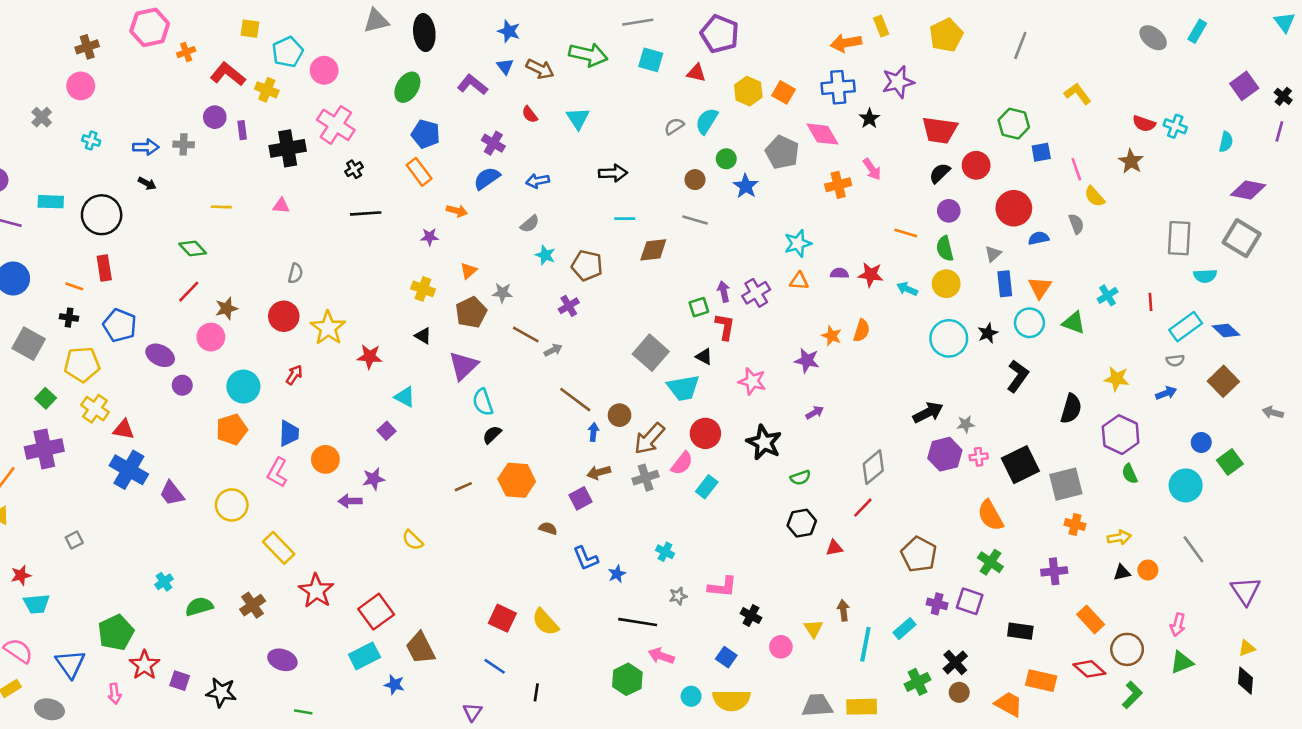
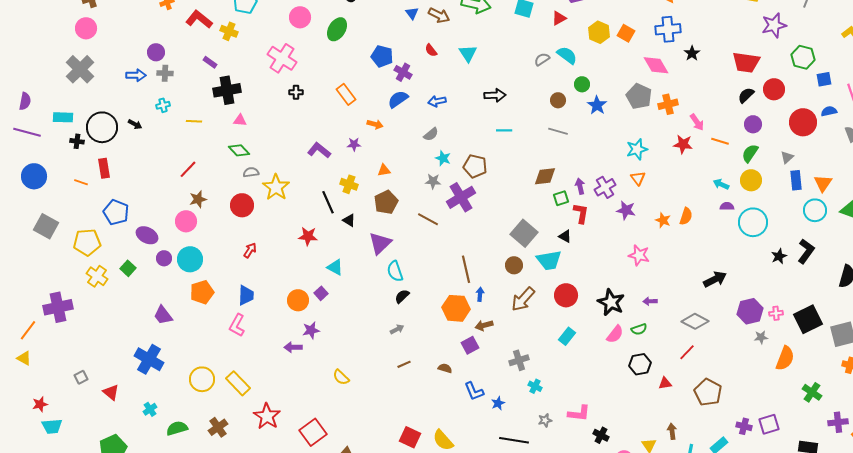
pink circle: (324, 70) -> (300, 17), moved
red triangle: (696, 73) -> (559, 18), turned -42
purple star: (898, 82) -> (774, 25), moved
purple L-shape: (472, 85) -> (319, 150), moved
gray cross: (42, 117) -> (80, 69), moved, size x1.8
purple circle: (215, 117) -> (156, 52), moved
cyan semicircle: (707, 121) -> (567, 55), turned 95
purple rectangle: (242, 130) -> (210, 62), turned -48
blue pentagon: (426, 134) -> (382, 56), moved
cyan cross: (91, 141) -> (163, 105), moved, turned -32
black cross: (288, 148) -> (227, 90), moved
gray pentagon: (782, 152) -> (639, 96), moved
black cross: (354, 169) -> (296, 92), turned 32
pink arrow: (872, 169) -> (697, 122), moved
black arrow: (147, 184) -> (135, 124), moved
black line: (366, 213) -> (328, 202), moved, turned 70
blue semicircle: (1039, 238) -> (829, 111), moved
green diamond: (193, 249) -> (239, 150), moved
green semicircle: (945, 249) -> (750, 153), turned 48
brown diamond: (653, 250) -> (545, 176), moved
orange triangle: (469, 271) -> (384, 170), turned 32
gray semicircle: (295, 273) -> (251, 172), turned -112
purple semicircle: (839, 273) -> (727, 206), moved
red star: (871, 275) -> (683, 144), moved
orange triangle: (799, 281) -> (638, 178), turned 49
red line: (189, 292) -> (188, 169), moved
gray star: (502, 293) -> (433, 181), moved
purple cross: (569, 306) -> (461, 197), size x1.8
black cross: (69, 318) -> (77, 141), moved
yellow star: (328, 328) -> (276, 187), moved
black star: (988, 333) -> (779, 256), moved
gray arrow: (553, 350) -> (397, 329), moved
purple star: (807, 360) -> (626, 210), moved
pink star: (752, 381) -> (639, 255), moved
cyan circle: (243, 387) -> (190, 259), moved
green square: (46, 398) -> (128, 268), moved
brown line: (575, 400) -> (466, 269), turned 40
purple arrow: (815, 413) -> (650, 301), moved, turned -152
black arrow: (928, 413) -> (715, 279), moved
brown circle: (620, 415) -> (514, 265), moved
gray star: (966, 424) -> (761, 337), moved
red triangle: (124, 429) -> (111, 392), moved, turned 30
orange circle: (325, 459) -> (298, 300), moved
pink semicircle: (682, 463) -> (615, 334), moved
gray diamond: (873, 467) -> (695, 321), turned 68
blue cross: (129, 470) -> (149, 359), moved
gray cross: (646, 478) -> (519, 360), moved
orange hexagon: (517, 480) -> (456, 308), moved
brown line: (463, 487) -> (404, 364), moved
purple trapezoid: (172, 493) -> (163, 315), moved
yellow circle: (232, 505) -> (202, 379), moved
orange semicircle: (990, 515) -> (785, 358), turned -130
brown pentagon: (919, 554) -> (708, 392), moved
green cross: (990, 562) -> (812, 392), moved
purple cross: (1054, 571) -> (838, 422), moved
purple square: (970, 601) -> (769, 424), turned -35

